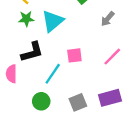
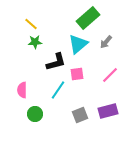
cyan triangle: (53, 21) -> (78, 44), moved
black L-shape: (32, 52) -> (56, 62), moved
green circle: (41, 101) -> (35, 114), moved

